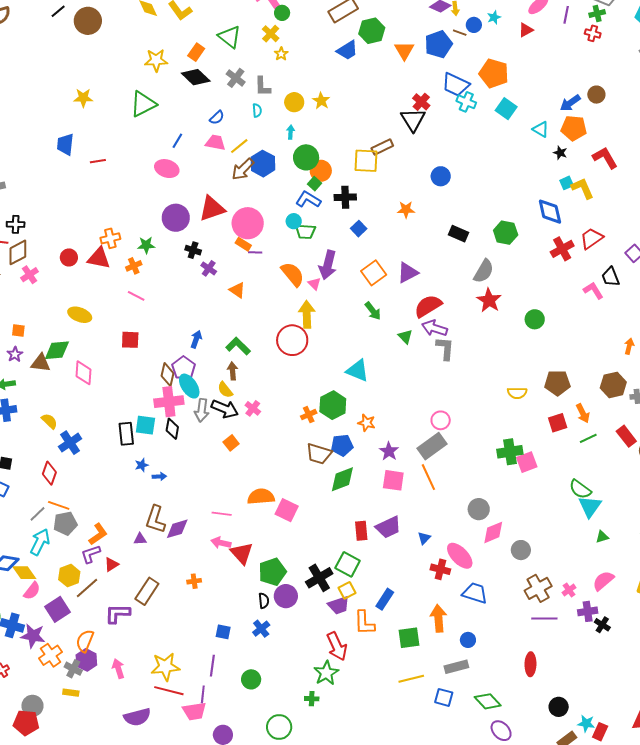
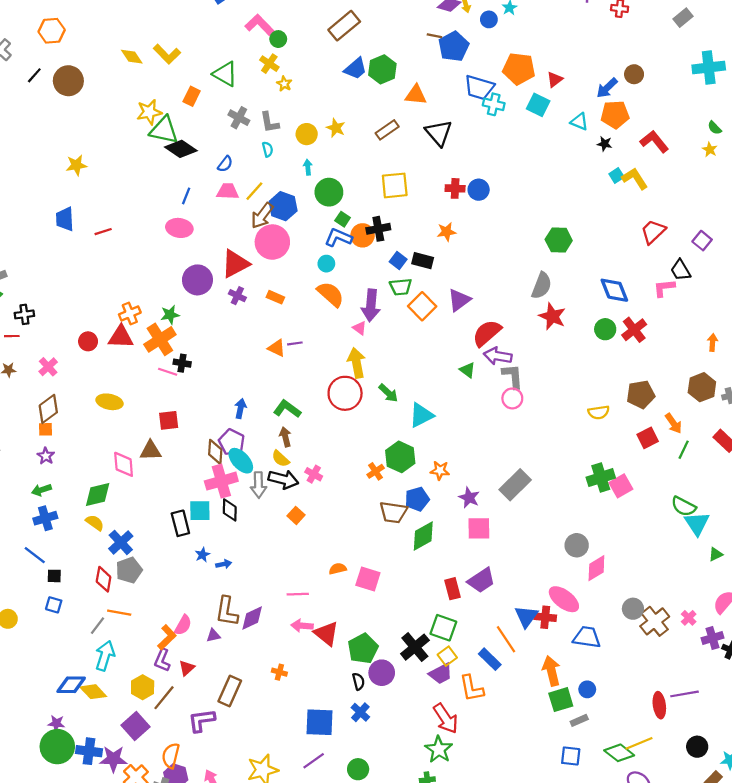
red triangle: (526, 30) -> (555, 79), moved
green hexagon: (372, 31) -> (382, 69), moved
brown line: (460, 33) -> (434, 36), moved
orange triangle: (404, 50) -> (416, 95), moved, turned -45
black diamond: (196, 77) -> (181, 149), moved
red cross: (421, 102) -> (455, 188), moved, turned -30
green triangle: (143, 104) -> (164, 130), moved, turned 48
brown rectangle: (382, 147) -> (387, 130), moved
orange circle: (321, 171) -> (363, 235), moved
blue diamond: (550, 212) -> (614, 290), moved
pink circle: (248, 223) -> (272, 242), moved
green trapezoid: (305, 231) -> (401, 287), moved
black rectangle: (458, 234) -> (423, 261), moved
red cross: (562, 249) -> (634, 330), moved
black cross: (193, 250) -> (182, 363), moved
brown diamond: (18, 252) -> (48, 409), moved
purple line: (255, 252) -> (295, 343), moved
orange cross: (134, 266) -> (160, 339), size x1.8
purple cross: (209, 268) -> (237, 296), moved
orange semicircle: (293, 274) -> (330, 294), moved
pink L-shape: (593, 290) -> (664, 288), turned -55
green arrow: (373, 311) -> (388, 393), moved
green diamond: (57, 350) -> (98, 494), moved
brown triangle: (41, 363) -> (151, 451), moved
cyan triangle: (358, 371) -> (421, 415), turned -40
pink circle: (441, 420) -> (512, 398), moved
green line: (588, 438) -> (684, 450), turned -30
orange line: (428, 477) -> (506, 639), moved
orange semicircle: (261, 497) -> (338, 569), size x0.6
gray pentagon: (65, 523) -> (129, 570), moved
blue triangle: (424, 538) -> (526, 616), moved, size x1.6
gray circle: (521, 550) -> (633, 609), moved
purple L-shape: (91, 554) -> (162, 660), turned -40
orange cross: (194, 581) -> (279, 672), turned 32
pink semicircle: (32, 591) -> (183, 625), moved
blue rectangle: (385, 599) -> (490, 659), turned -70
purple line: (544, 619) -> (685, 694), moved
blue square: (223, 632) -> (319, 722), size x1.8
green square: (409, 638) -> (561, 700), moved
purple line: (212, 666) -> (314, 761), turned 55
gray rectangle: (456, 667) -> (579, 720), size x0.7
yellow line: (411, 679) -> (639, 743), moved

